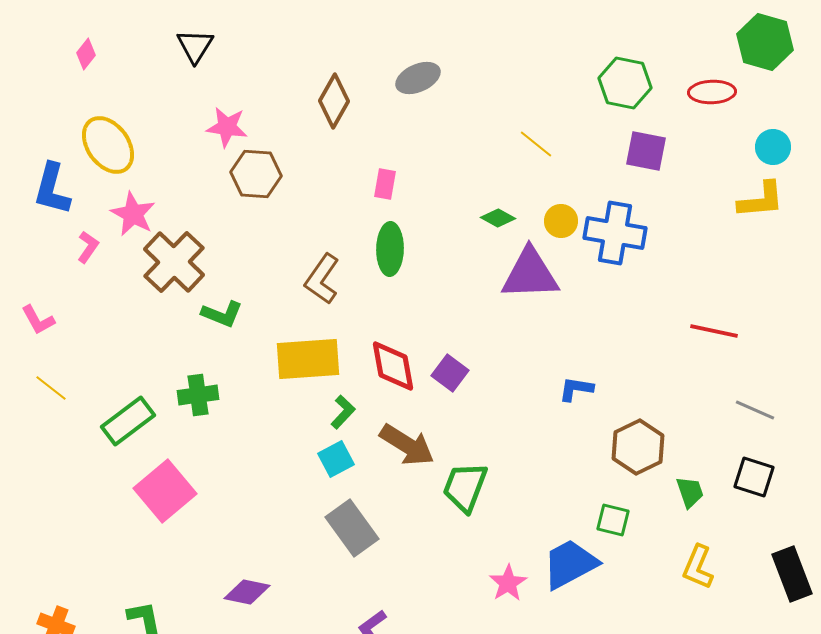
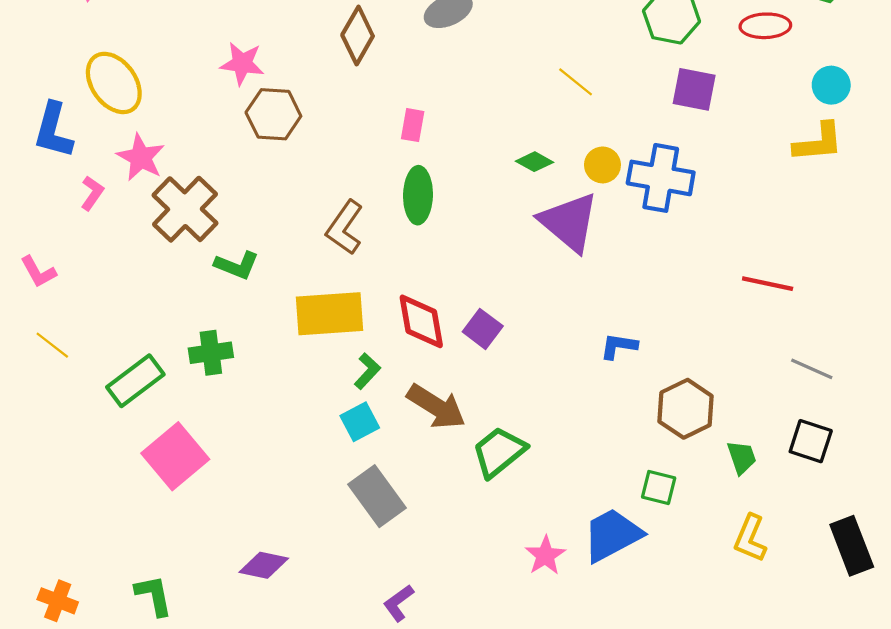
purple triangle: (530, 274) -> (569, 222), turned 42
green trapezoid: (465, 487) -> (499, 452), turned 30

